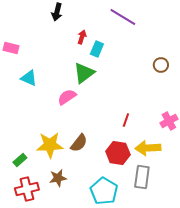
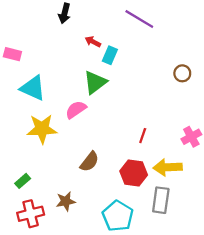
red arrow: (82, 37) -> (93, 42), turned -80
cyan triangle: (29, 78) -> (33, 88), size x1.4
yellow star: (50, 145) -> (42, 129), moved

